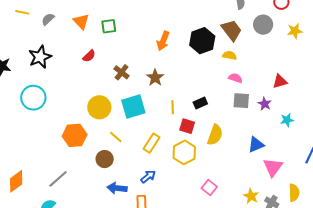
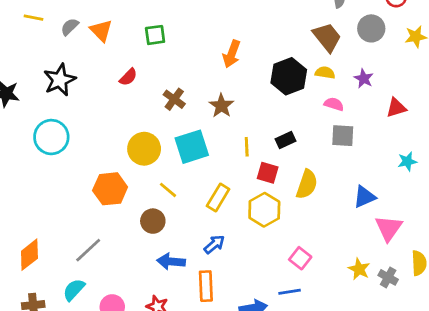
orange triangle: (81, 21) -> (101, 31), moved
black hexagon: (202, 41) -> (289, 76), moved
purple star: (265, 104) -> (364, 79), moved

